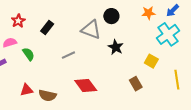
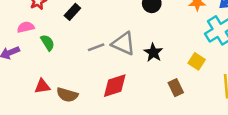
gray triangle: (91, 30) -> (123, 44), moved
black star: (116, 47) -> (153, 52), moved
red diamond: (86, 85) -> (115, 86), turned -75

